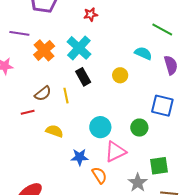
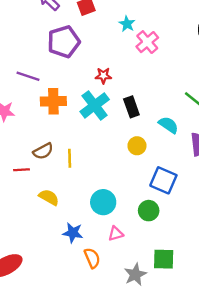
red star: (91, 14) -> (103, 76), moved
orange cross: (44, 50) -> (53, 101), turned 30
black rectangle: (83, 77) -> (131, 107), moved
blue square: (162, 106) -> (163, 180), moved
pink triangle: (115, 152) -> (116, 234), size x0.6

